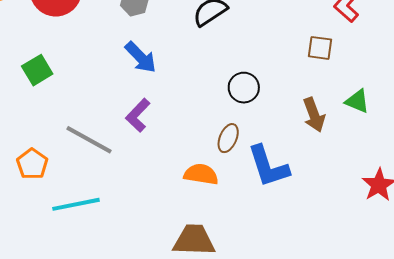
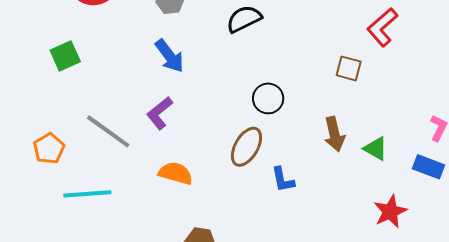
green triangle: (357, 101) -> (376, 149), moved
brown ellipse: (228, 138) -> (246, 147), size x1.4
blue L-shape: (268, 166) -> (283, 180), size x0.6
orange semicircle: (201, 174) -> (176, 173), moved

